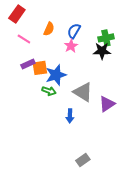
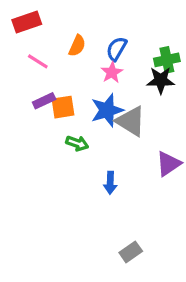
red rectangle: (17, 14) -> (27, 22), turned 36
blue star: (56, 75) -> (107, 110), moved
gray triangle: (83, 92) -> (131, 121), moved

